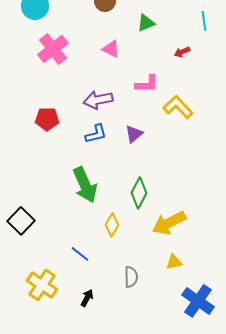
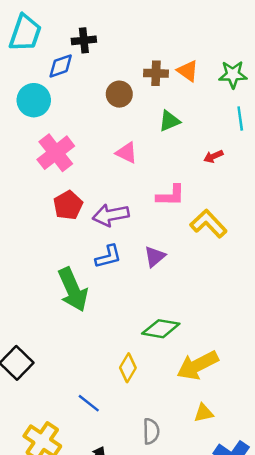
red pentagon: (47, 119) -> (68, 205), moved, turned -30
green arrow: (85, 185) -> (73, 290), moved
green diamond: (139, 193) -> (161, 329), turned 72

